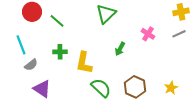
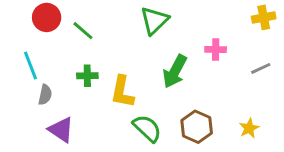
pink cross: (148, 34) -> (216, 50), turned -32
gray line: (179, 34) -> (261, 68), moved
green arrow: (120, 49) -> (175, 71), size x1.6
gray semicircle: (31, 65) -> (45, 95), turned -40

